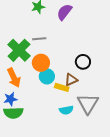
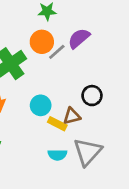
purple semicircle: (64, 12) -> (79, 38), moved
gray line: (39, 39) -> (57, 52), moved, turned -48
orange circle: (41, 63) -> (42, 42), moved

